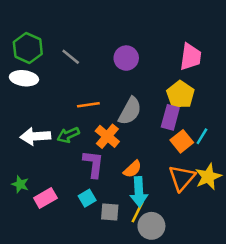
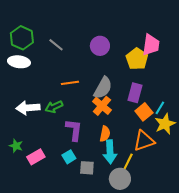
yellow pentagon: (180, 95) -> (137, 59), moved
orange cross: (107, 136) -> (102, 106), moved
orange semicircle: (132, 169) -> (105, 134), turned -35
yellow star: (208, 177) -> (165, 124), moved
orange triangle: (182, 178) -> (144, 141), turned 30
yellow line: (138, 212) -> (128, 162), moved

